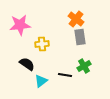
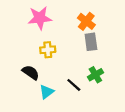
pink star: (20, 25) -> (40, 18), moved
black line: (65, 75) -> (74, 85), turned 32

